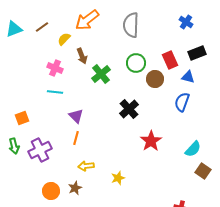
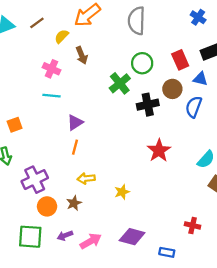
green cross: (101, 74) -> (120, 83), moved
brown circle: (155, 79) -> (172, 89), moved
black cross: (129, 109) -> (148, 105), moved, turned 30
purple triangle: (76, 116) -> (75, 123), turned 42
purple cross: (40, 150) -> (35, 180), moved

